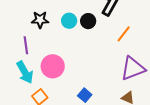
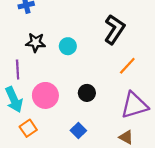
black circle: (88, 21) -> (87, 93), moved

